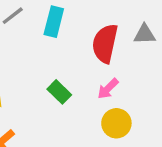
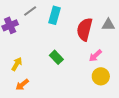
pink arrow: (108, 89) -> (95, 56), moved
yellow circle: (116, 123) -> (101, 76), moved

